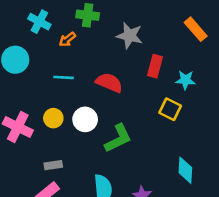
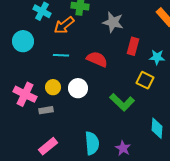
orange arrow: (67, 39) -> (64, 25), size x1.5
green L-shape: (118, 138) -> (122, 102), moved, turned 70
gray rectangle: (53, 165) -> (46, 110), moved

